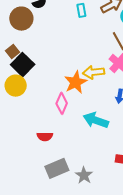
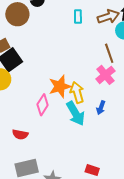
yellow arrow: (94, 72) -> (77, 92), moved, turned 70
cyan arrow: (96, 120) -> (76, 113), moved, turned -150

